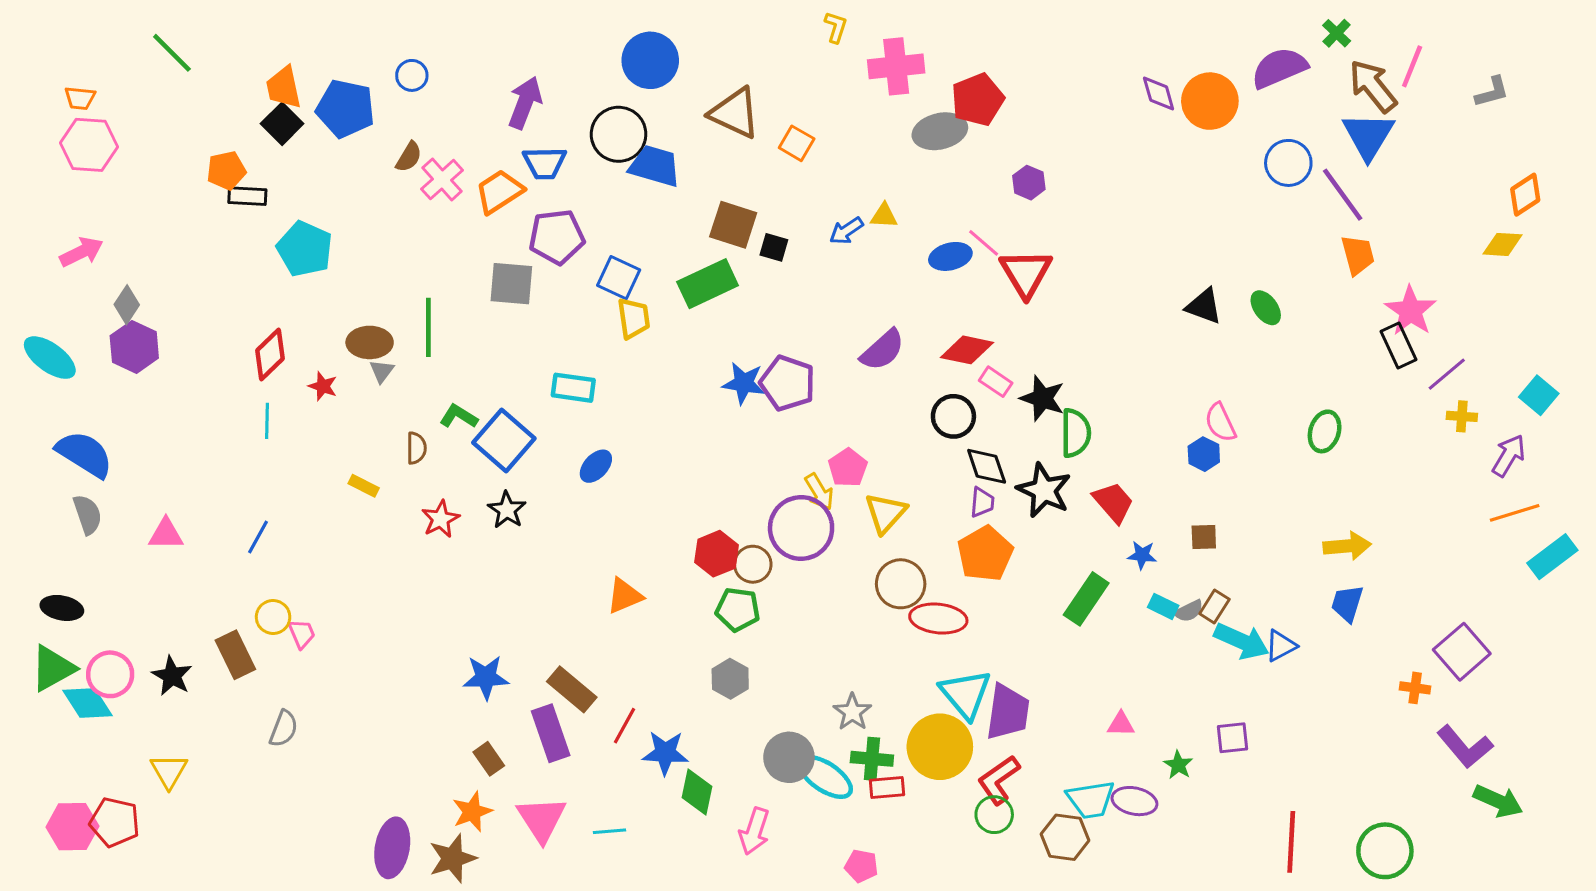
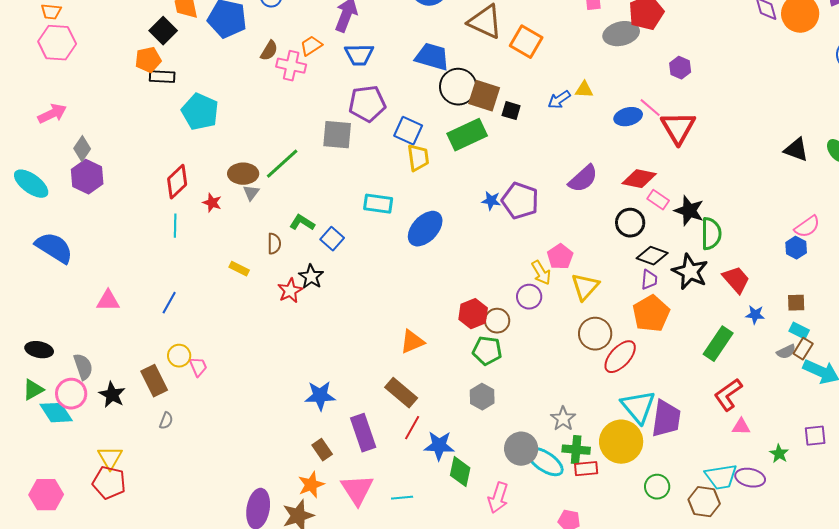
black square: (282, 124) -> (163, 31), moved
black circle: (619, 134) -> (458, 87), moved
orange square: (797, 143) -> (526, 42), size x1.4
pink cross: (442, 180) -> (291, 66), turned -36
orange trapezoid: (499, 192) -> (311, 46), moved, size x0.7
green line: (428, 327) -> (282, 164), turned 48
blue star: (744, 383) -> (491, 201), size x0.7
pink semicircle: (1220, 422) -> (807, 227), turned -100
blue square: (504, 441) -> (332, 239), size x0.6
blue ellipse: (596, 466) -> (425, 229), moved, size x1.6
black diamond: (987, 466) -> (652, 256), turned -52
black star: (507, 510) -> (311, 277), moved
gray semicircle: (87, 514) -> (83, 367), moved
purple circle: (801, 528) -> (529, 297), size x0.6
cyan rectangle: (1163, 606) -> (799, 331), moved
red ellipse: (938, 619) -> (620, 357), turned -54
green triangle: (53, 668) -> (33, 390), size x0.7
brown rectangle: (572, 689) -> (401, 393), moved
gray semicircle: (284, 729) -> (166, 421), moved, size x0.7
red L-shape: (999, 780) -> (728, 395), moved
red pentagon: (115, 822) -> (109, 483), moved

